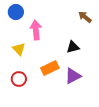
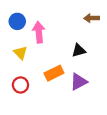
blue circle: (16, 12) -> (17, 21), moved
brown arrow: (85, 17) -> (92, 18), turned -40

